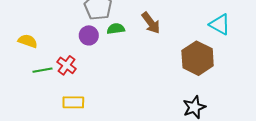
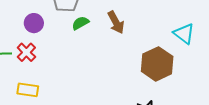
green semicircle: (116, 29) -> (80, 23), turned -30
purple circle: (89, 35) -> (34, 23), moved

